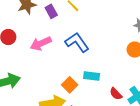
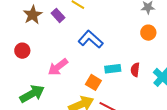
pink arrow: (41, 43) -> (58, 67), moved
red semicircle: (116, 94) -> (135, 70), moved, turned 64

